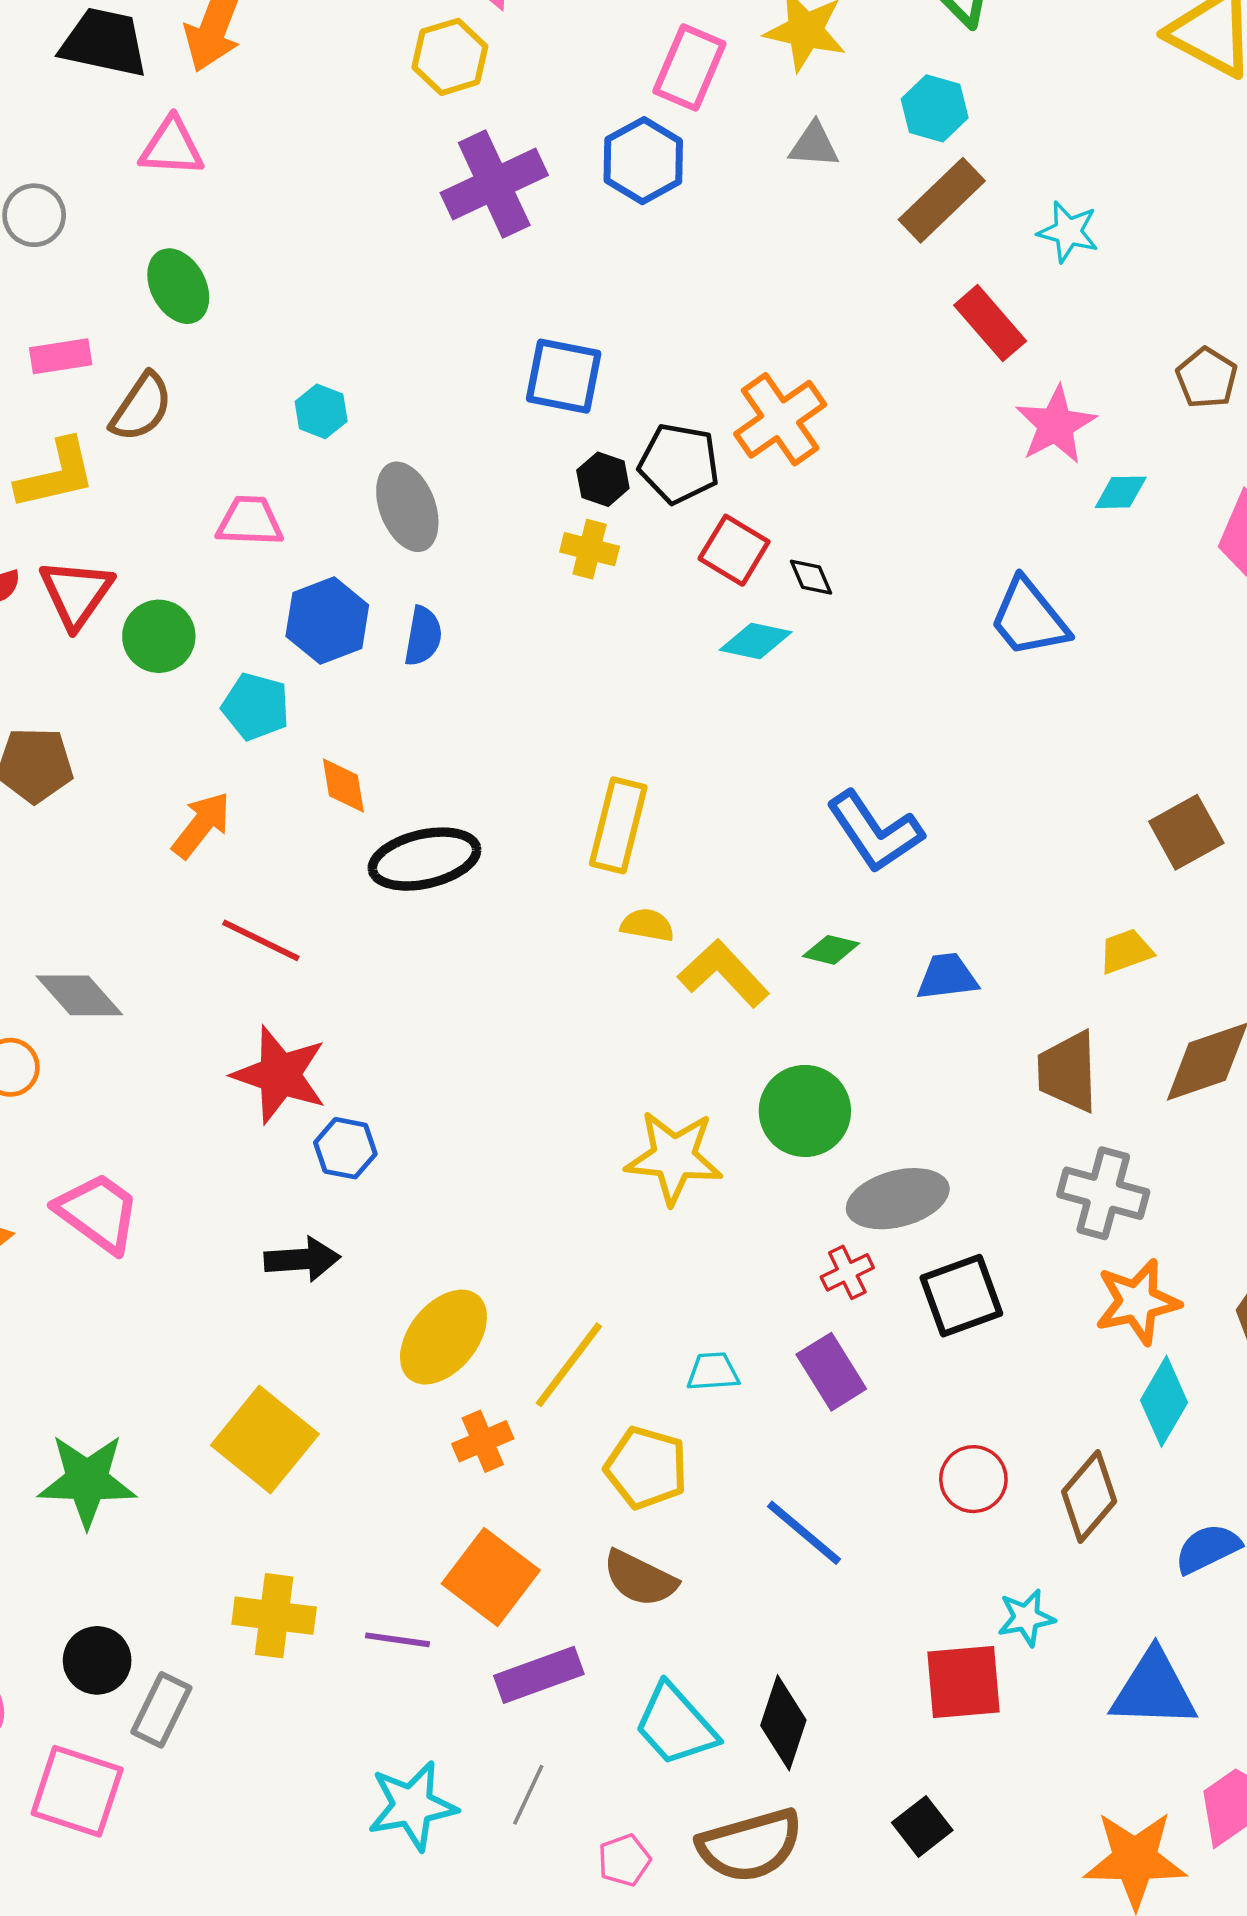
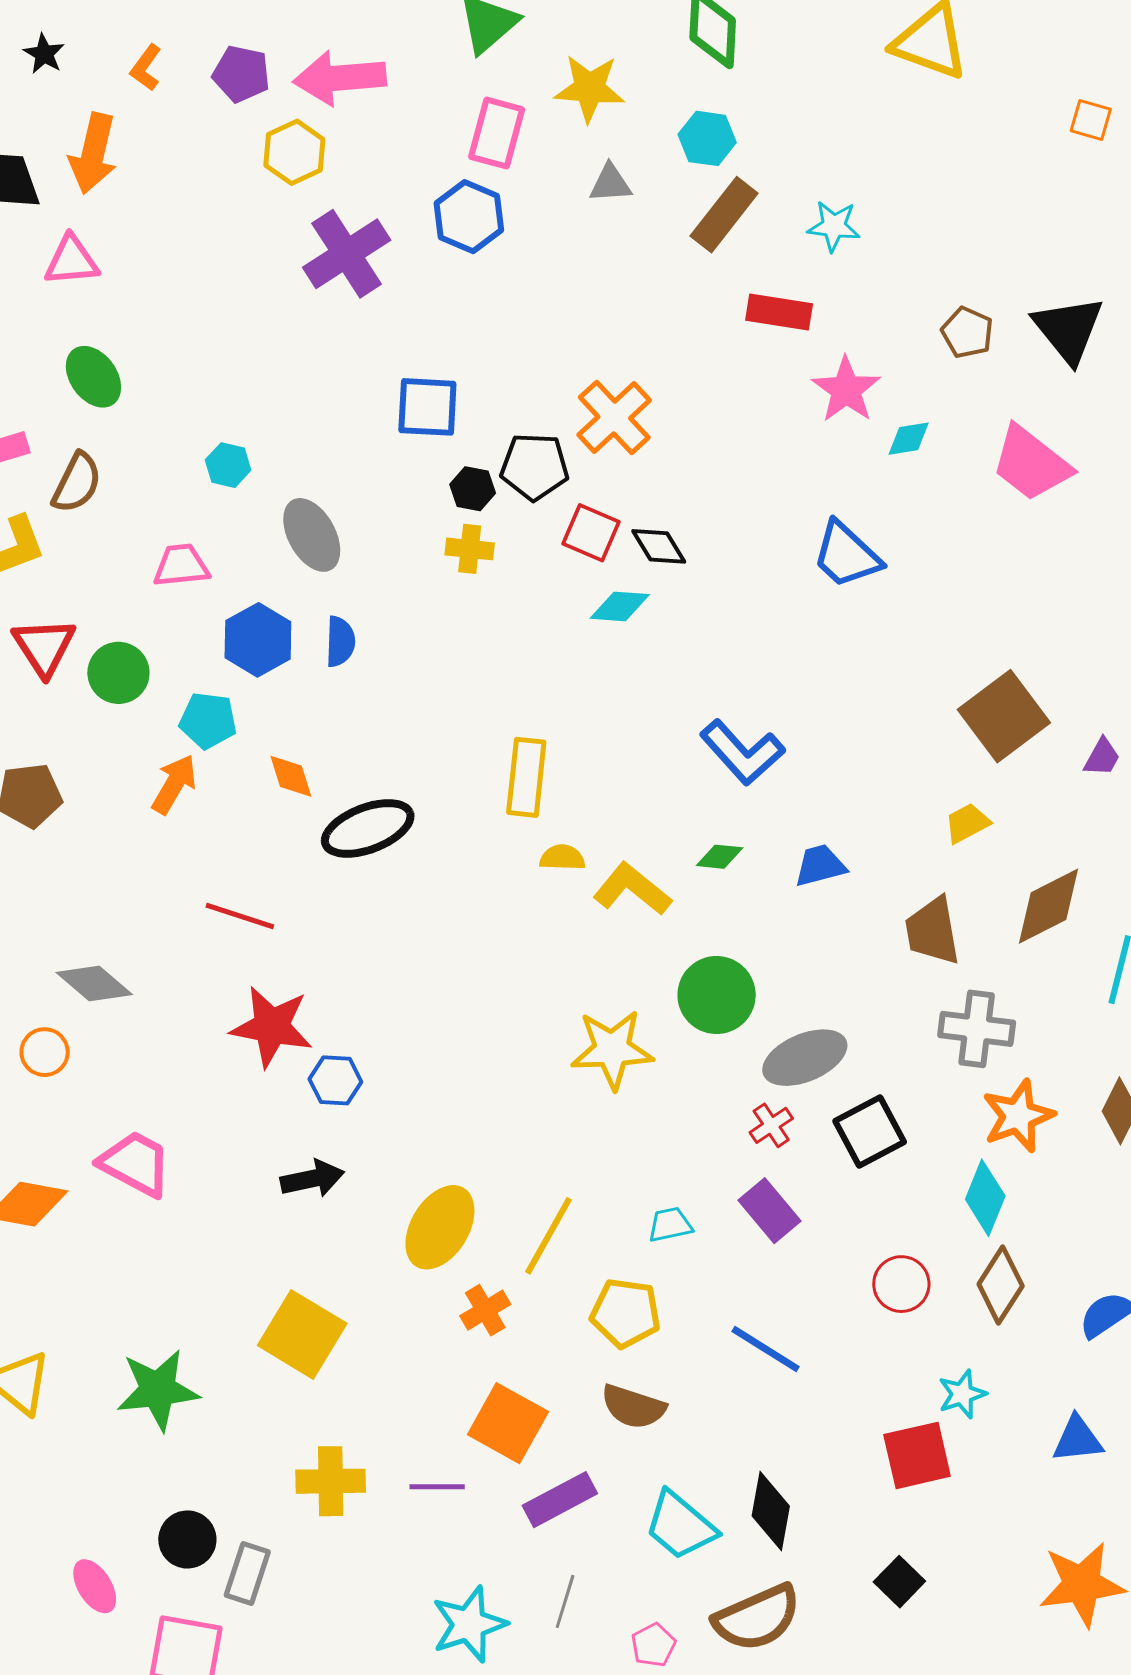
red rectangle: (990, 323) -> (779, 312), turned -32
black diamond: (811, 577) -> (659, 546), size x1.4
orange arrow: (201, 825) -> (174, 784), moved
brown square: (1186, 832) -> (1004, 716), size x1.4
cyan diamond: (1164, 1401) -> (985, 1198), moved
blue triangle: (1154, 1689) -> (1077, 1439), size x0.7

